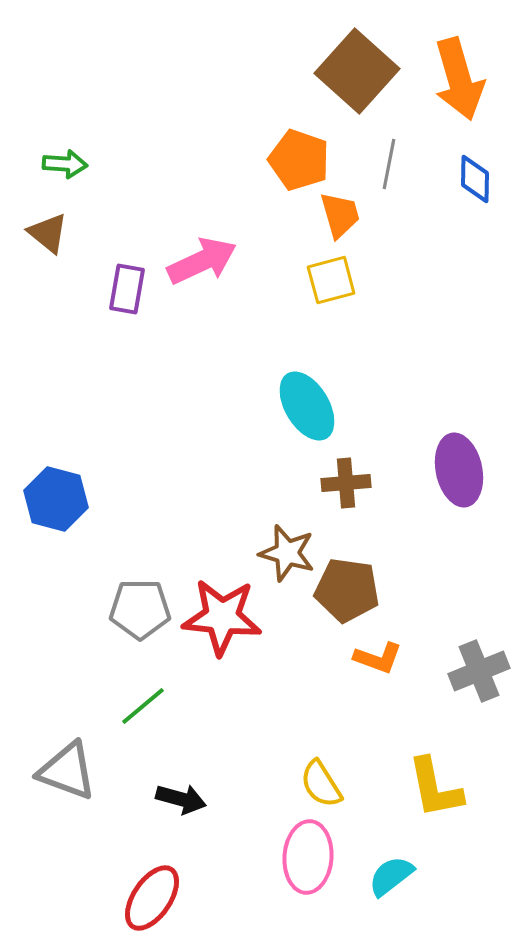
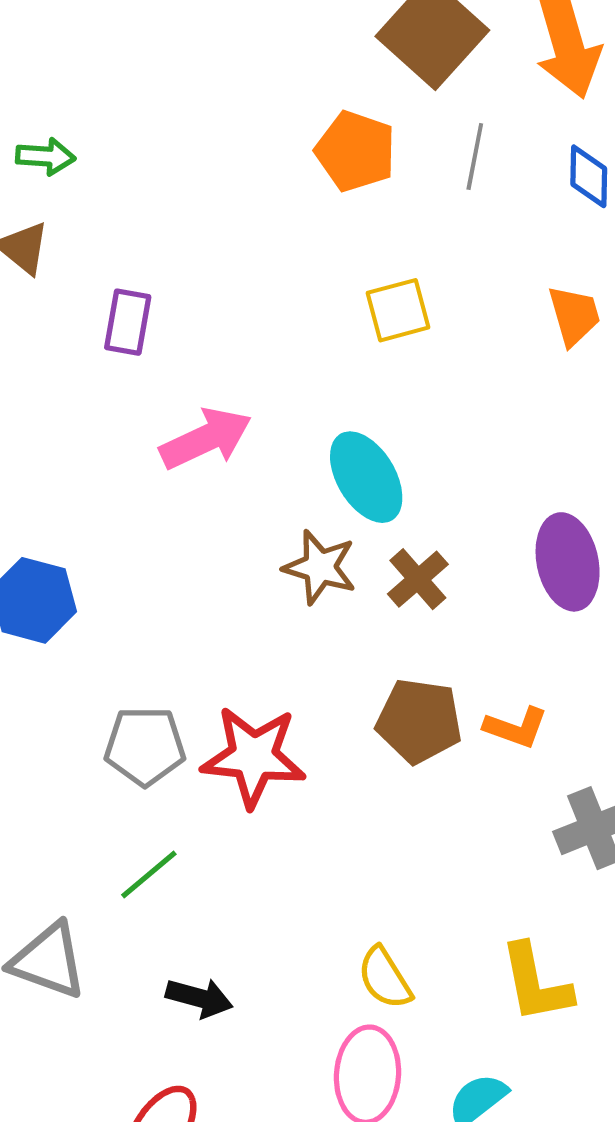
orange trapezoid: (340, 215) -> (574, 315), moved
pink arrow: (202, 261) -> (206, 439), moved
brown cross: (346, 483) -> (418, 579), turned -36
brown star: (287, 553) -> (320, 567), moved
orange L-shape: (378, 658) -> (516, 728), moved

